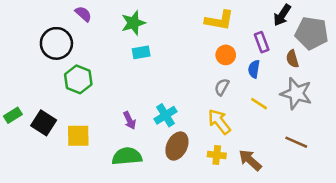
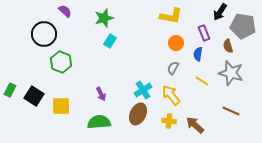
cyan rectangle: (141, 52) -> (110, 41), turned -48
green rectangle: (13, 115) -> (10, 90), turned -32
cyan cross: (165, 115) -> (143, 90), moved

